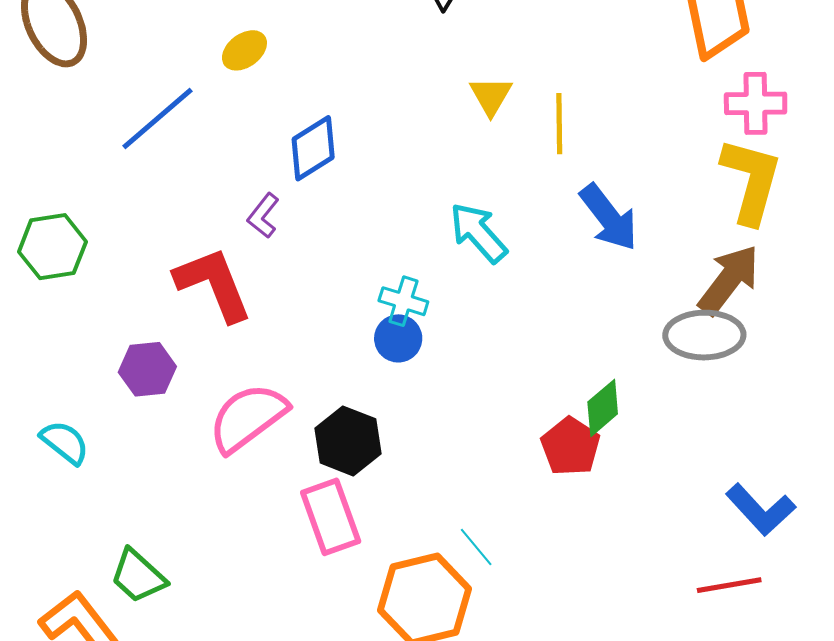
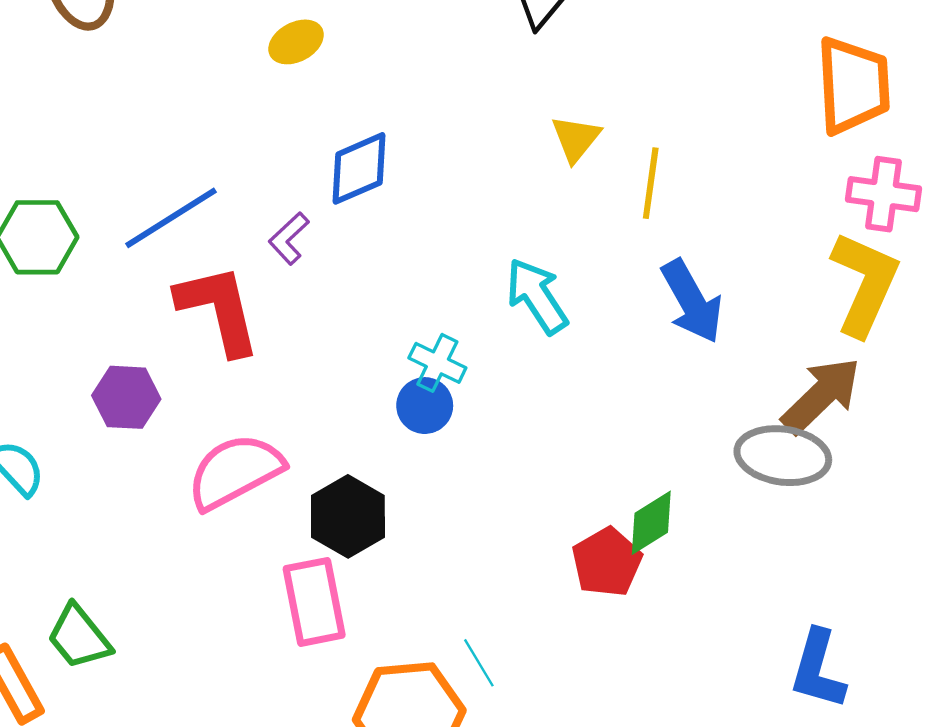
blue line: (158, 119) -> (171, 218), moved
blue L-shape: (761, 510) -> (818, 669), turned 50

